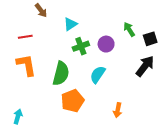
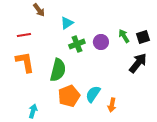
green arrow: (129, 29) -> (124, 36), moved
cyan semicircle: (98, 75) -> (93, 94), moved
cyan arrow: (18, 117) -> (33, 111), moved

